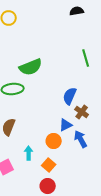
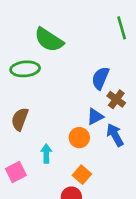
green semicircle: (31, 67) -> (49, 40), turned 55
orange square: (49, 165) -> (82, 175), moved

